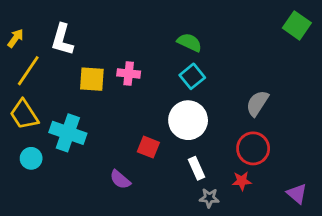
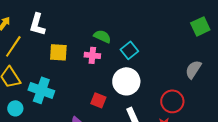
green square: (297, 25) -> (200, 26), moved, turned 30
green semicircle: (189, 42) -> (102, 36), moved
pink cross: (129, 74) -> (92, 55), moved
gray semicircle: (257, 103) -> (193, 69), moved

